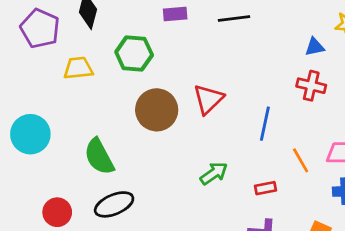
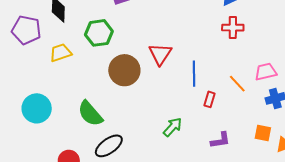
blue line: (265, 124) -> (194, 74), moved
green arrow: (214, 173) -> (173, 127), moved
red rectangle: (266, 188) -> (210, 99), moved, turned -49

